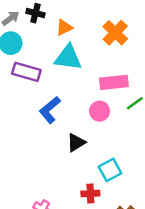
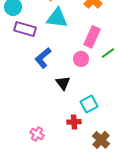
pink rectangle: (114, 82) -> (92, 37), turned -60
black triangle: (76, 143) -> (63, 83), turned -35

